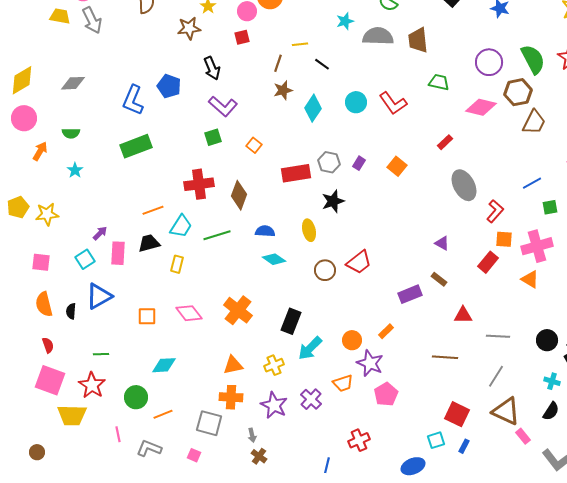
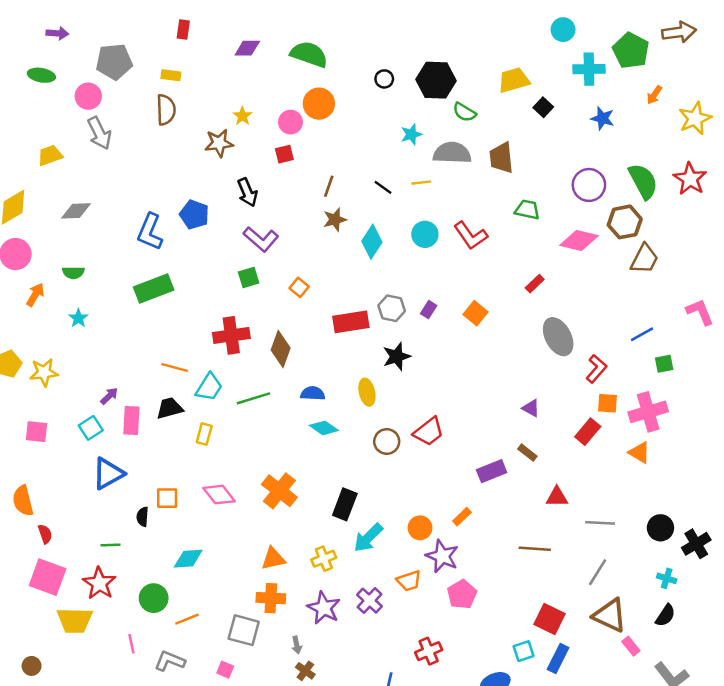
yellow trapezoid: (60, 16) -> (50, 155), moved, turned -30
yellow line: (300, 44) -> (421, 183), moved
orange line: (153, 210) -> (175, 367), turned 35
orange semicircle: (44, 304) -> (23, 501), moved
black semicircle: (71, 311) -> (143, 517), moved
blue rectangle: (464, 446) -> (558, 659), size x1.6

